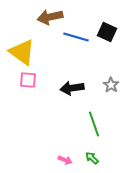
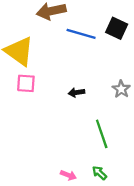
black arrow: (72, 88) -> (76, 93), size x0.6

